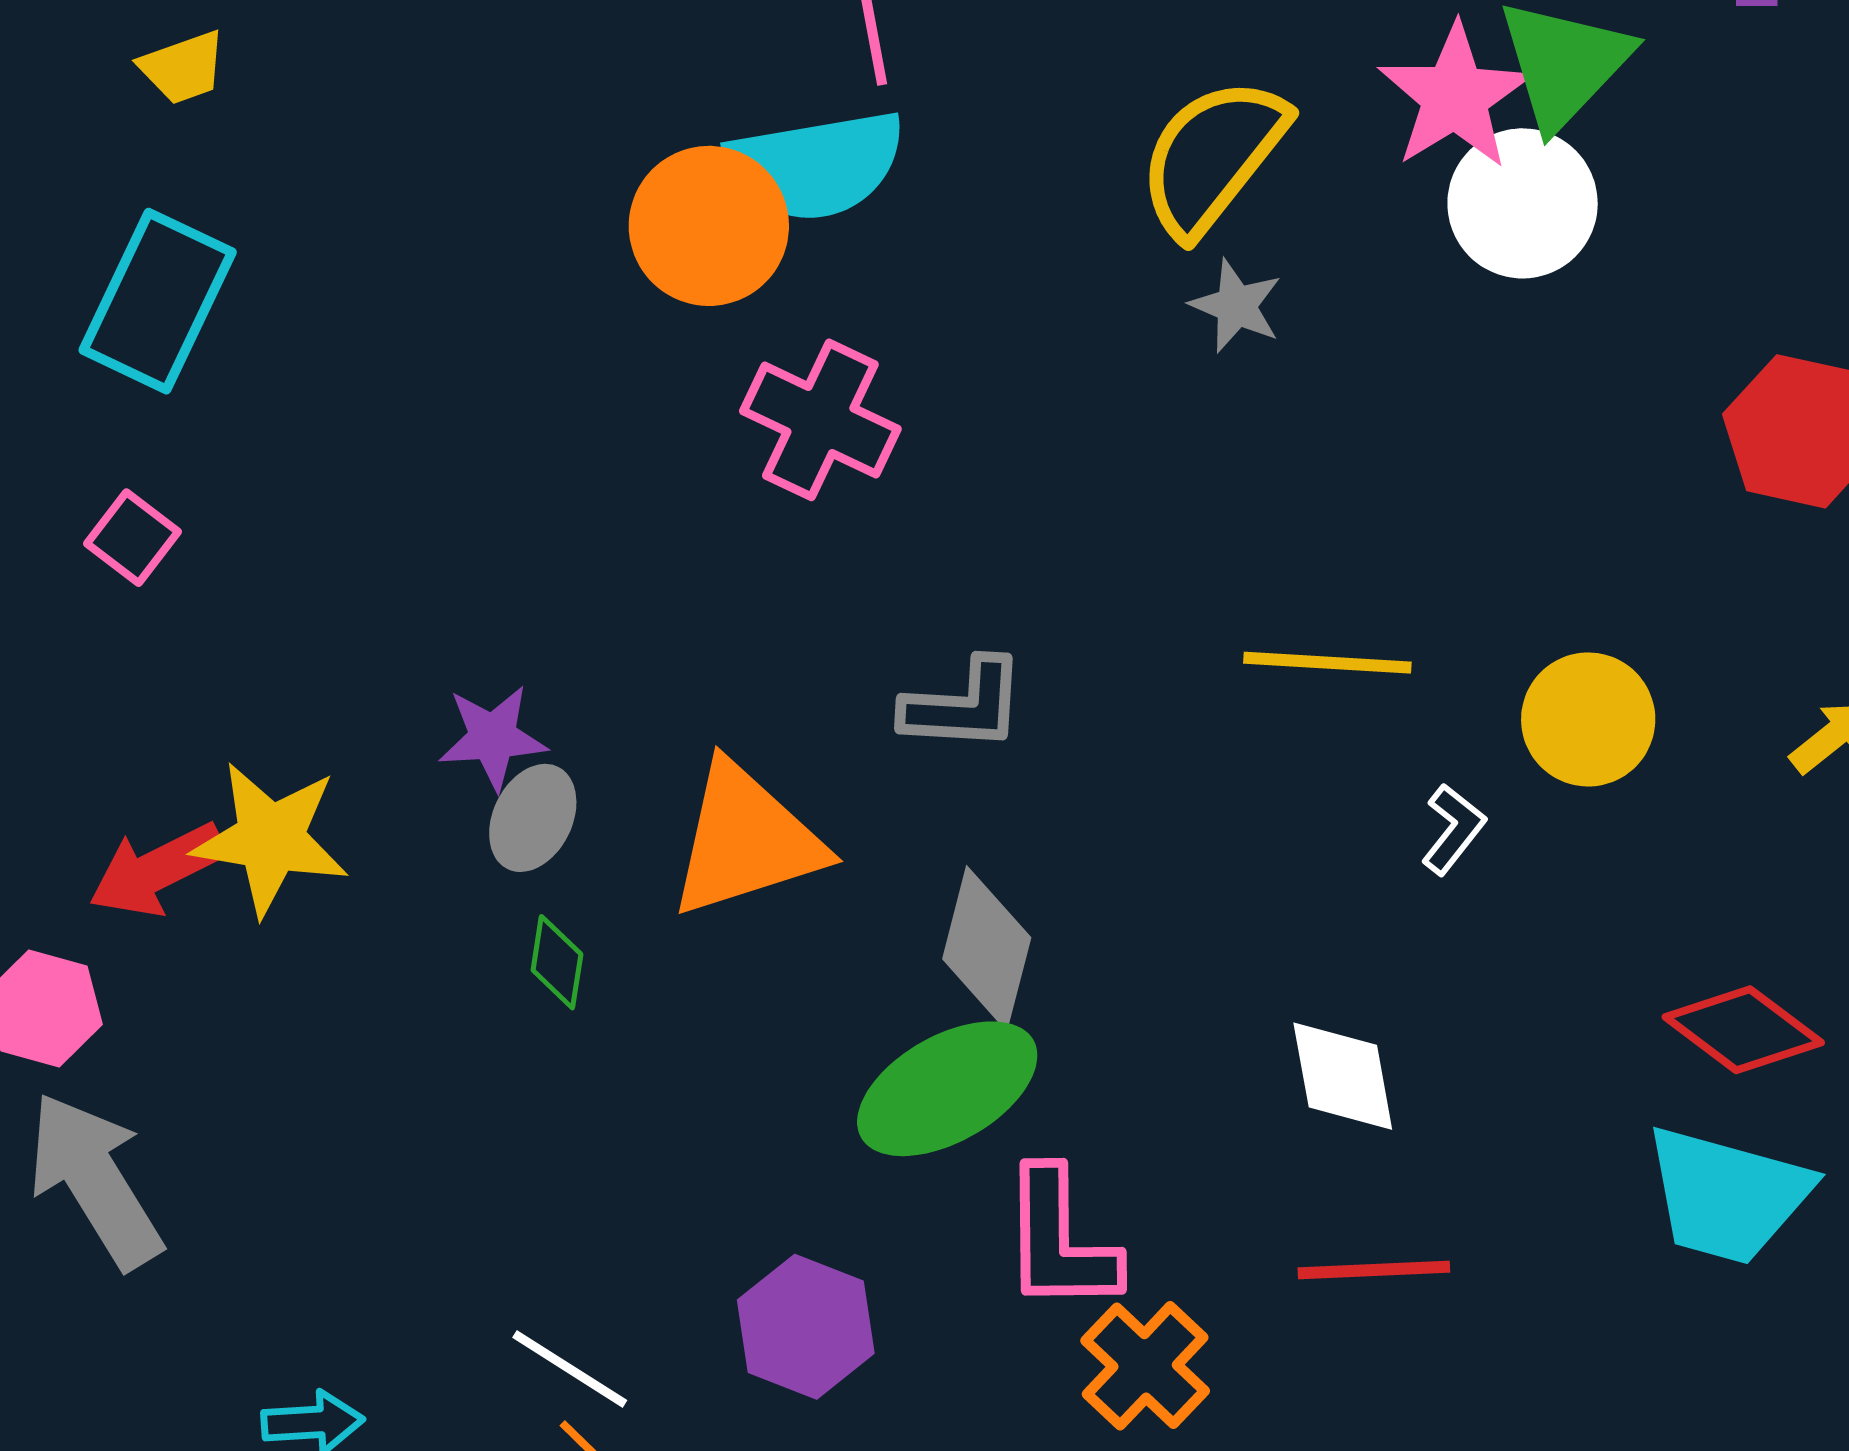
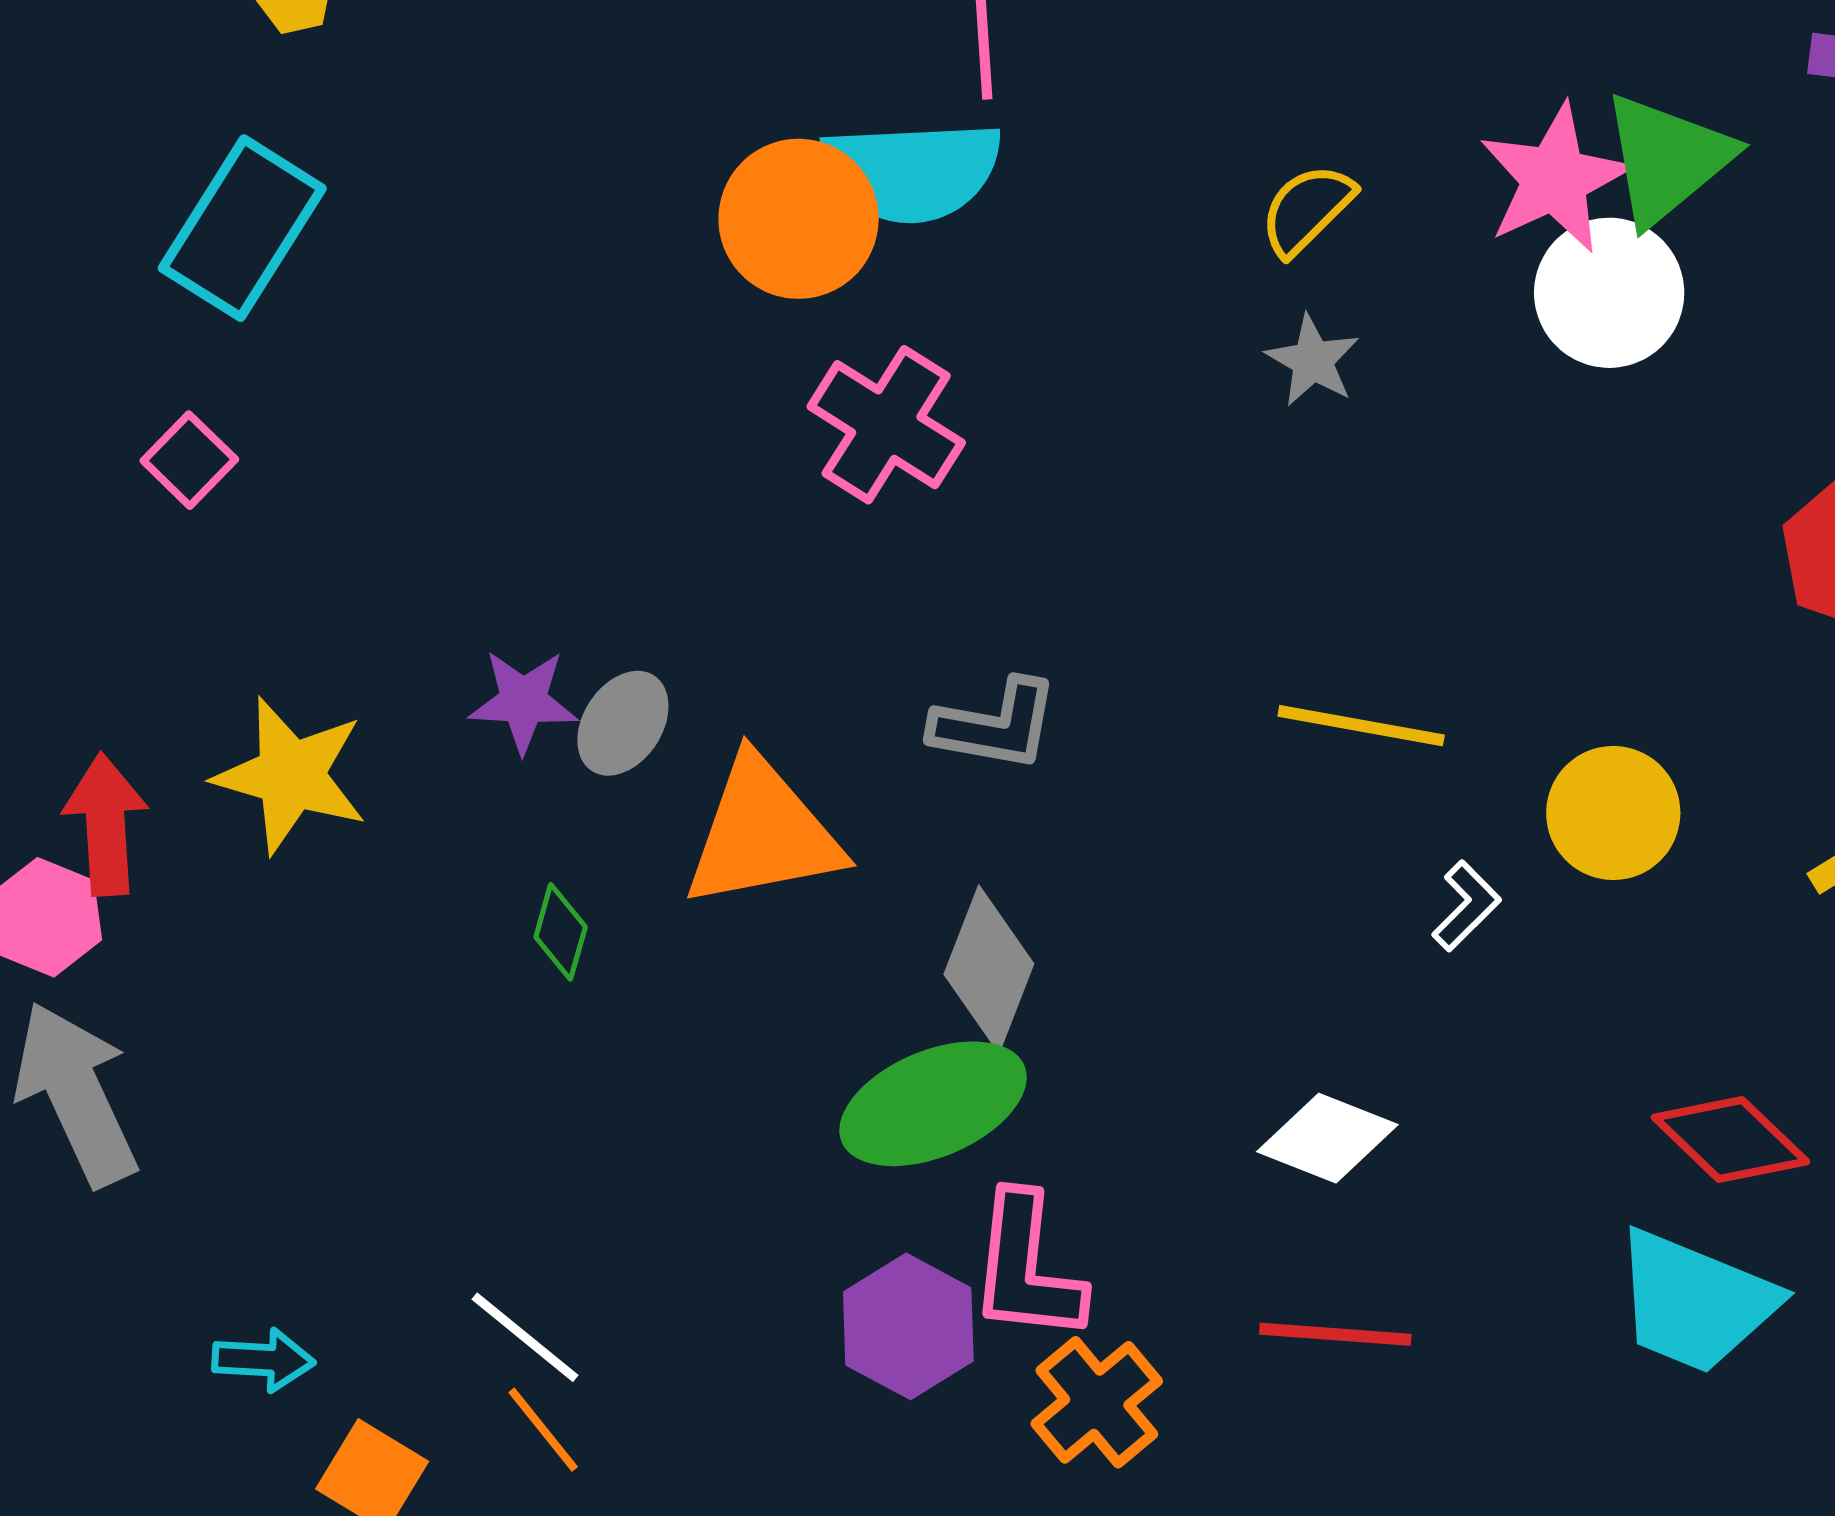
yellow semicircle: (1212, 156) -> (1307, 209), size x0.6
gray ellipse: (533, 818) -> (623, 723), moved
red arrow: (157, 870) -> (106, 824), moved, turned 106
white diamond: (1343, 1076) -> (1327, 1138), turned -65
purple hexagon: (806, 1327) -> (908, 1326), moved

